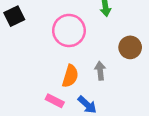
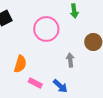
orange semicircle: (70, 76) -> (20, 64), moved

